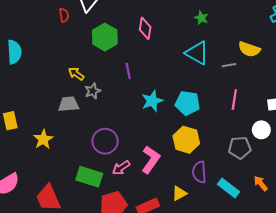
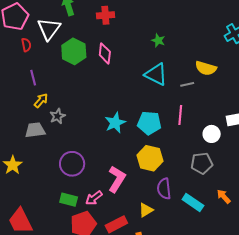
green hexagon: (105, 37) -> (74, 51), moved
purple line: (128, 71) -> (33, 78), moved
yellow arrow: (76, 74) -> (41, 100), turned 98
pink line: (234, 100) -> (180, 115), moved
white circle: (261, 130) -> (212, 134), moved
pink arrow: (121, 168) -> (94, 198), moved
green rectangle: (89, 177) -> (69, 200), moved, size x0.7

